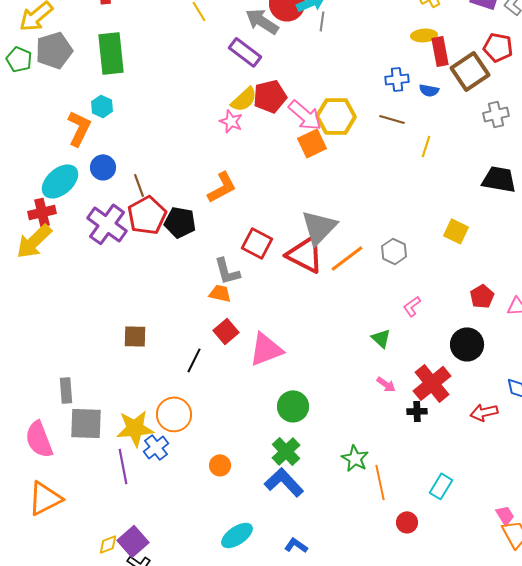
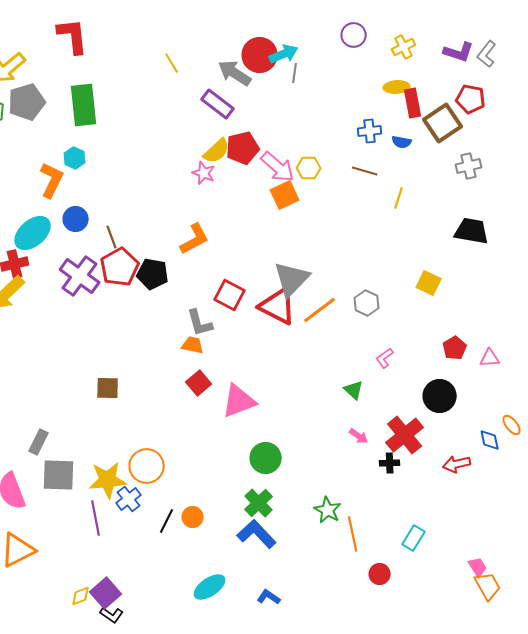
yellow hexagon: (336, 116) -> (309, 168), size x0.6
black line: (194, 360) -> (167, 521), moved
gray rectangle: (66, 390) -> (39, 442), turned 30

